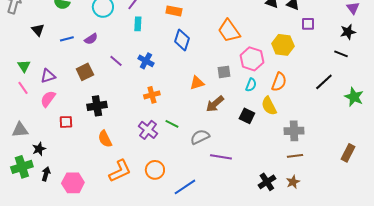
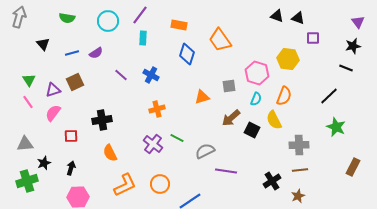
orange trapezoid: (229, 31) -> (220, 40), moved
brown square: (85, 72) -> (75, 82), moved
green star: (354, 97) -> (336, 127), moved
brown arrow: (215, 104) -> (231, 118), moved
black arrow: (46, 174) -> (71, 168), moved
black cross: (267, 182) -> (272, 181), moved

